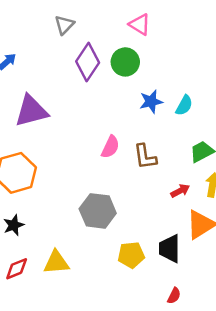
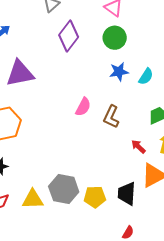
green circle: (125, 62) -> (115, 38), moved
brown L-shape: (145, 157) -> (111, 117), turned 30
red arrow: (180, 191) -> (138, 147), turned -112
gray hexagon: (98, 211) -> (64, 189), moved

